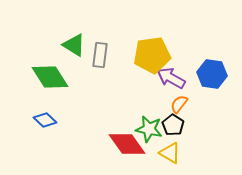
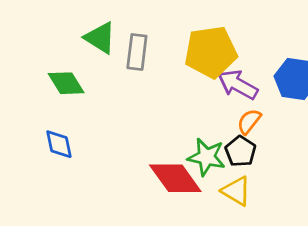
green diamond: (50, 77) -> (66, 83), size x0.7
blue diamond: (45, 120) -> (59, 144), turned 35

